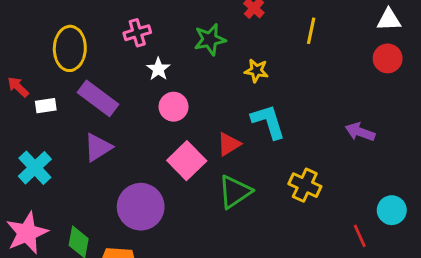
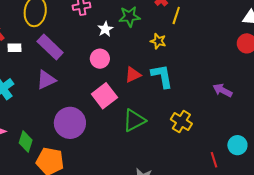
yellow line: (311, 31) -> (176, 16), moved
white star: (158, 69) -> (105, 29), moved
red triangle: (229, 144) -> (133, 75), moved

